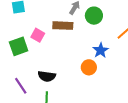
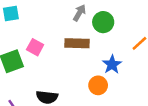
brown rectangle: (63, 26) -> (77, 43), moved

